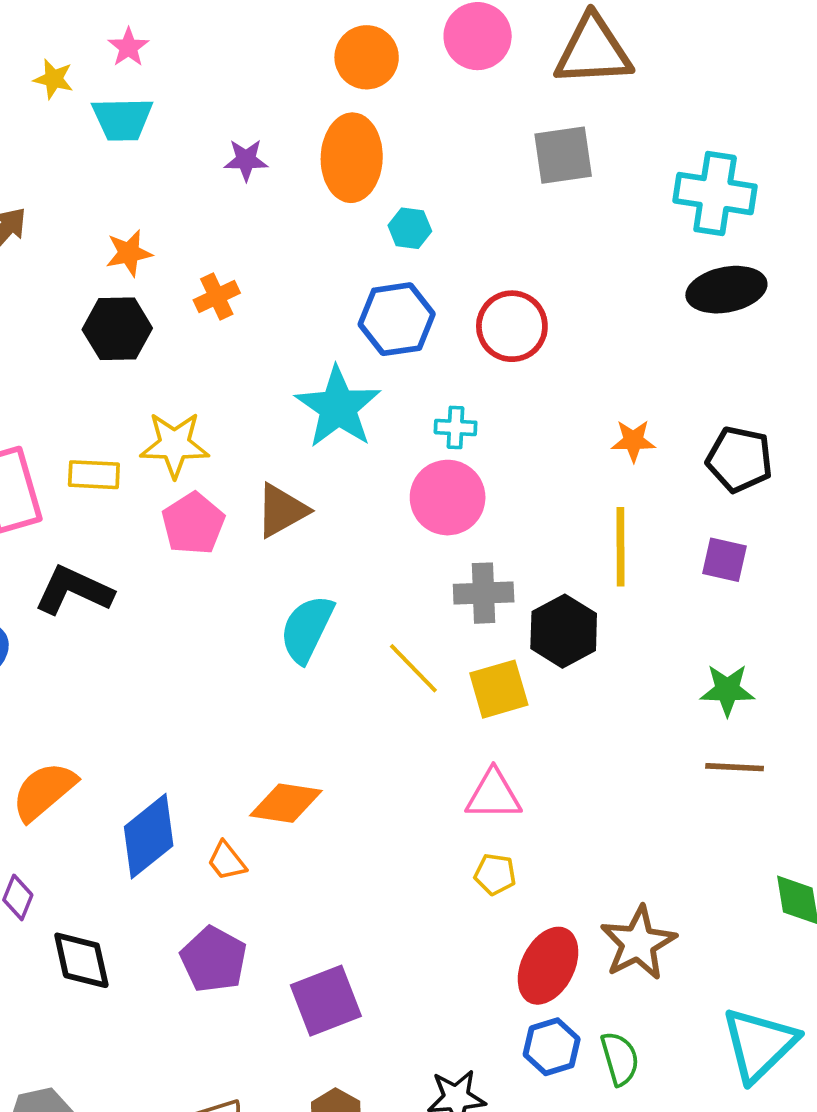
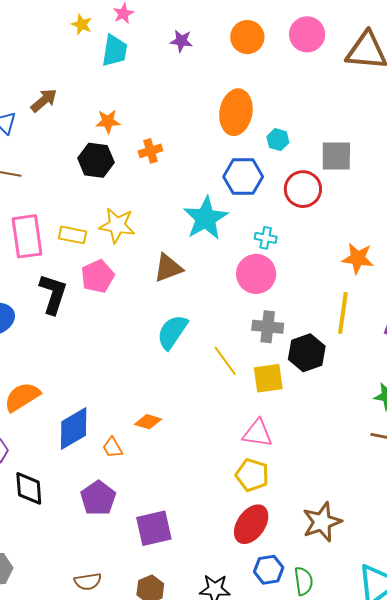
cyan trapezoid: (122, 119) -> (115, 51), turned -88
gray square: (563, 155) -> (336, 156), moved
orange ellipse: (352, 158) -> (236, 112), moved
purple star: (246, 160) -> (181, 41), moved
cyan hexagon: (410, 228) -> (278, 140), moved
orange star: (633, 441) -> (358, 258), size x1.4
pink pentagon: (193, 524) -> (98, 276), moved
black L-shape: (74, 590) -> (53, 294), turned 75
orange diamond: (286, 803) -> (148, 422), size x0.7
yellow pentagon: (495, 874) -> (252, 475), size x1.5
red ellipse: (548, 966) -> (251, 524), moved

